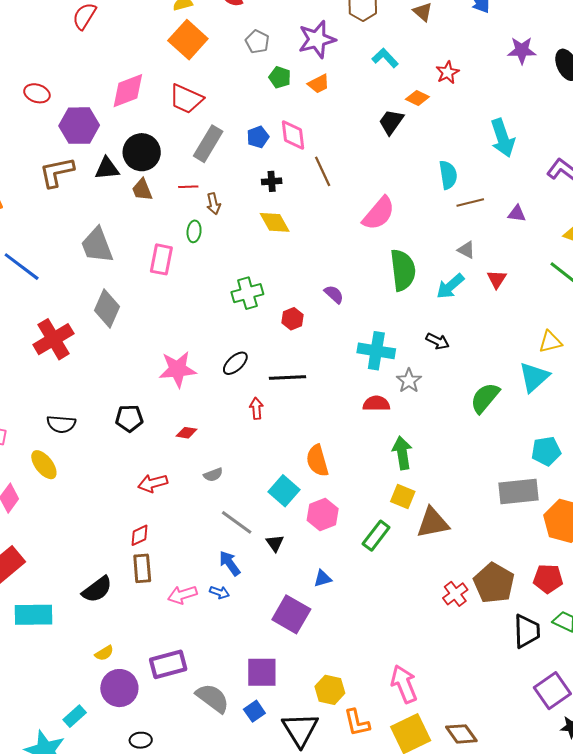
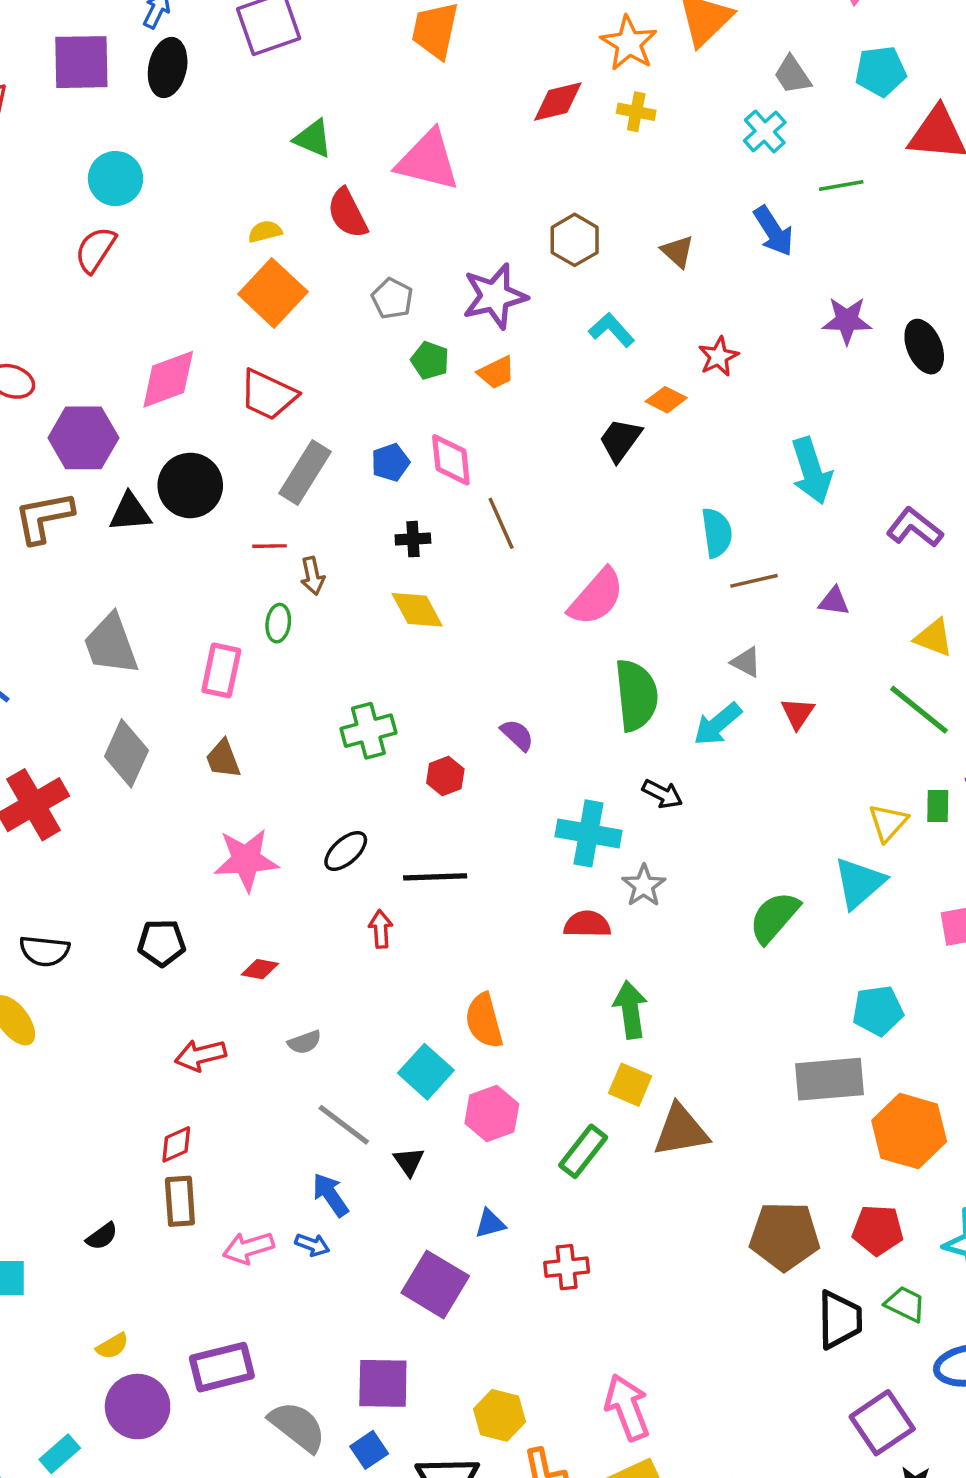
brown trapezoid: (142, 190) -> (223, 759), moved
black arrow: (438, 341) -> (662, 794), moved
yellow triangle: (550, 342) -> (888, 823), turned -35
brown pentagon: (494, 583) -> (785, 1236), turned -30
black semicircle: (97, 589) -> (102, 1236), size x0.6
red cross: (455, 594) -> (567, 1267), moved, turned 30

